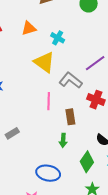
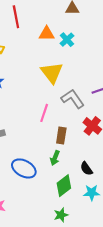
cyan cross: (58, 38) -> (67, 40), moved
green arrow: (63, 140) -> (55, 158), moved
blue ellipse: (48, 173) -> (24, 168), moved

